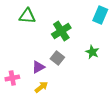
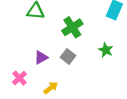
purple triangle: (38, 67) -> (41, 58), moved
pink cross: (12, 78) -> (19, 78), turned -32

